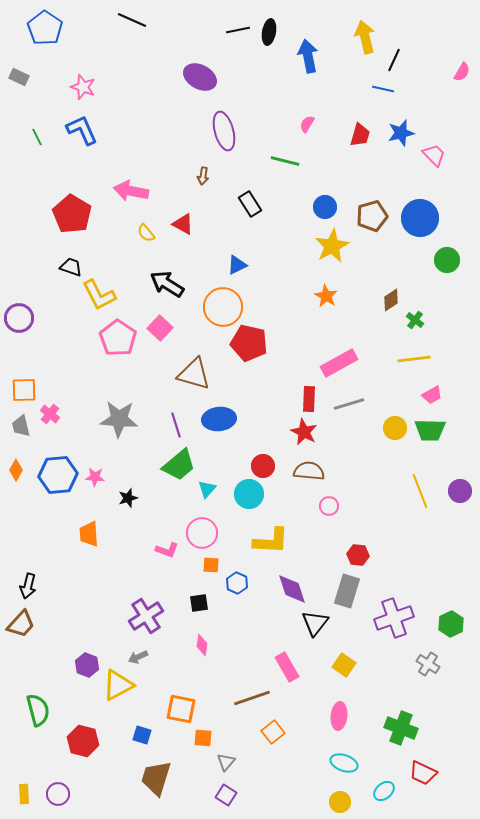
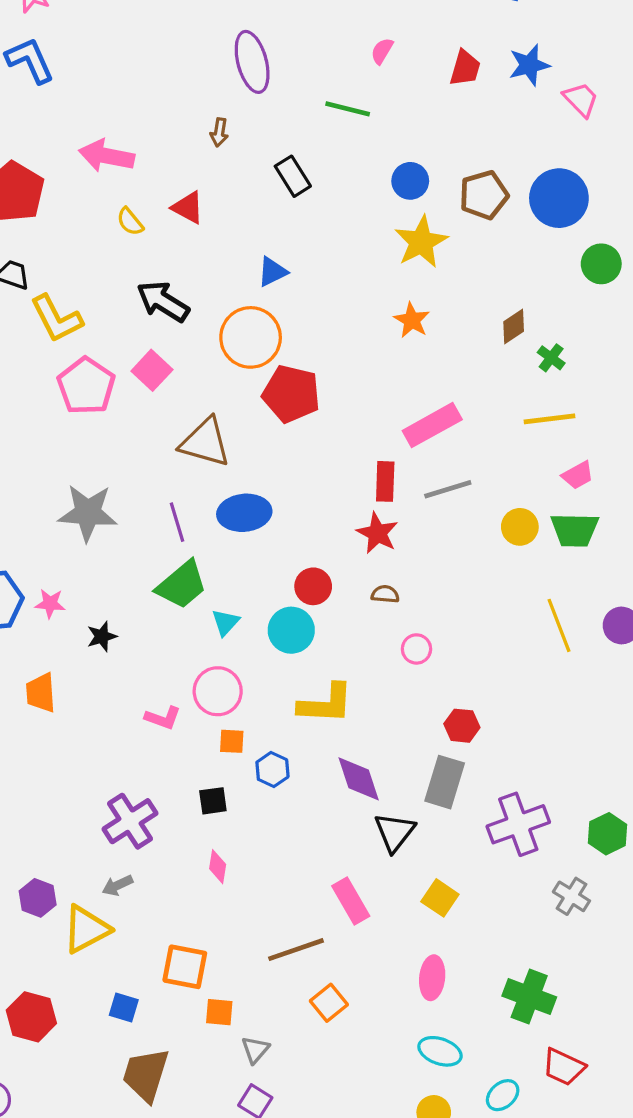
brown semicircle: (309, 471) -> (385, 594), size x0.6

